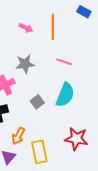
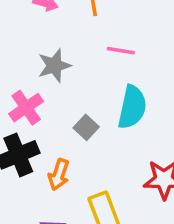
orange arrow: (18, 136) -> (59, 175), moved

